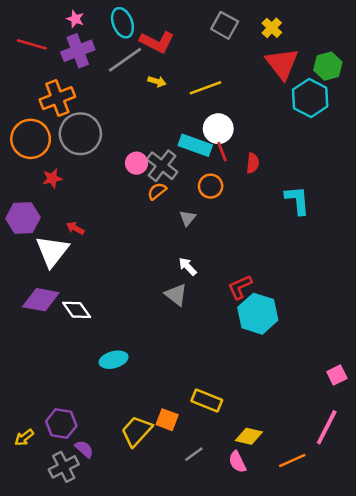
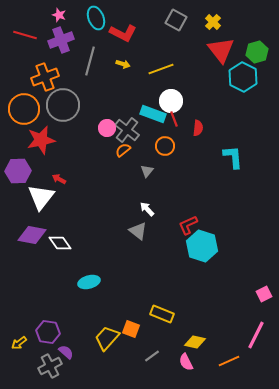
gray line: (125, 60) -> (90, 61), moved, turned -40
red star: (52, 178) -> (41, 140), size x1.8

